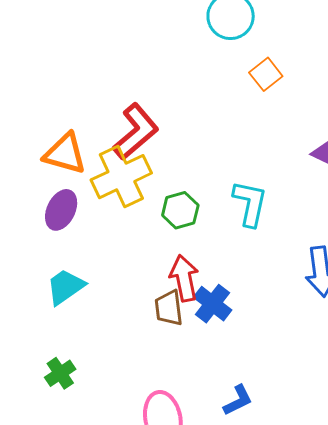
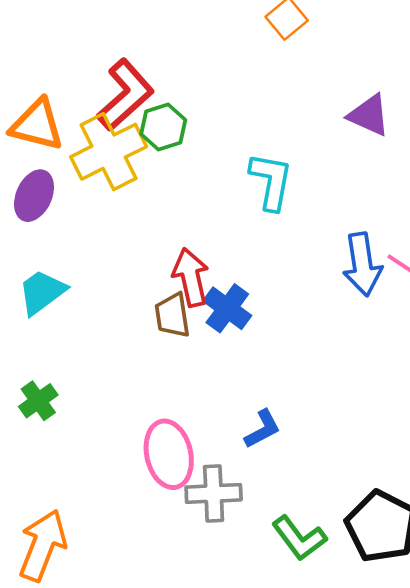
green hexagon: (180, 210) -> (163, 127), moved

